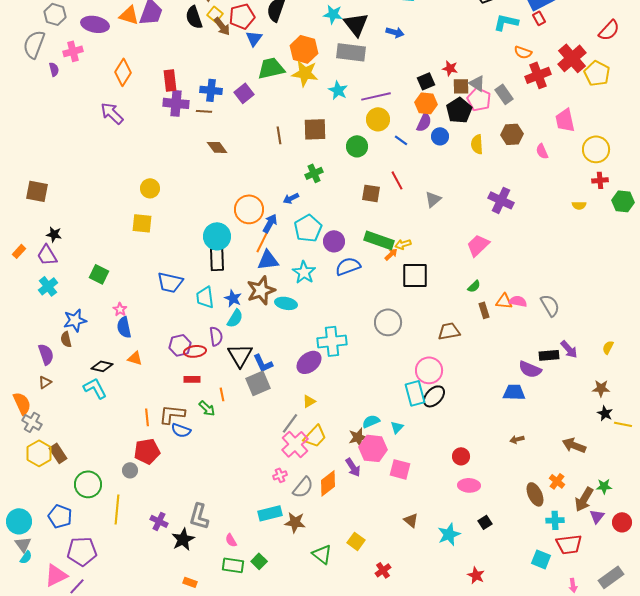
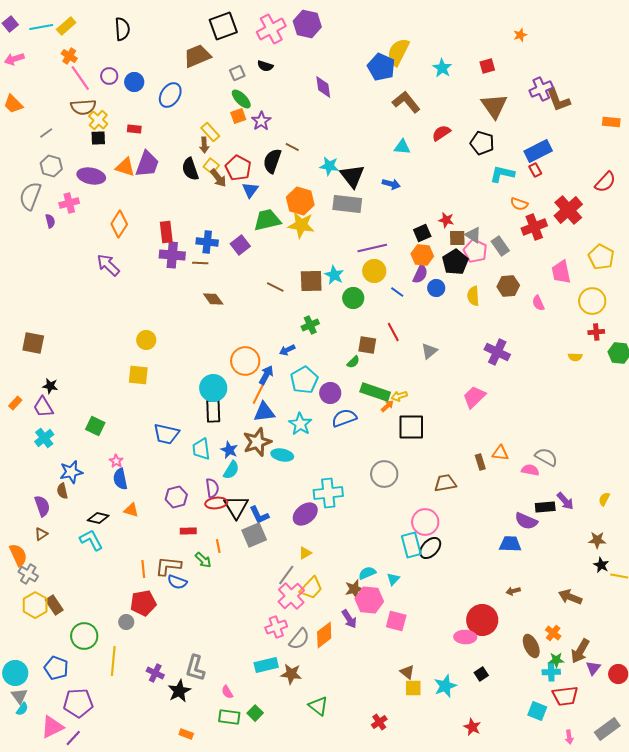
red pentagon: (242, 16) -> (238, 168), turned -30
yellow pentagon: (597, 73) -> (601, 257), moved
cyan star: (338, 90) -> (334, 275), moved
brown line: (279, 135) -> (275, 287), turned -54
green semicircle: (474, 286) -> (353, 362), moved
pink semicircle: (518, 301) -> (530, 470), moved
gray semicircle: (550, 305) -> (546, 457), turned -30
red ellipse: (195, 351) -> (216, 503), moved
red circle: (461, 456) -> (482, 620), moved, size x1.8
pink cross: (280, 475) -> (276, 627), size x1.5
green star: (604, 486) -> (556, 660), moved
yellow square: (356, 541) -> (413, 688), moved, turned -36

